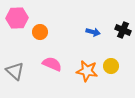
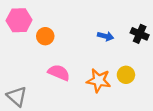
gray triangle: (15, 71) -> (17, 96), moved

